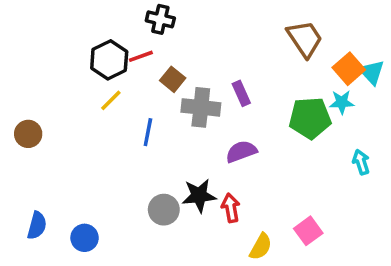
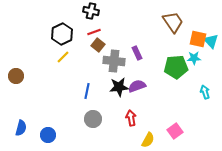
red line: (141, 56) -> (94, 32), moved
orange square: (349, 69) -> (198, 39), turned -36
blue line: (148, 132) -> (87, 91), moved
black star: (199, 196) -> (119, 87), moved

